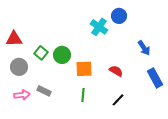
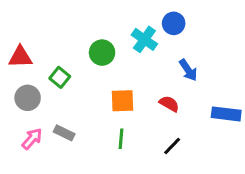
blue arrow: (144, 48) -> (188, 70), moved
green circle: (62, 55) -> (102, 53), moved
blue rectangle: (155, 78) -> (226, 114), turned -54
pink arrow: (22, 95) -> (32, 139), turned -42

